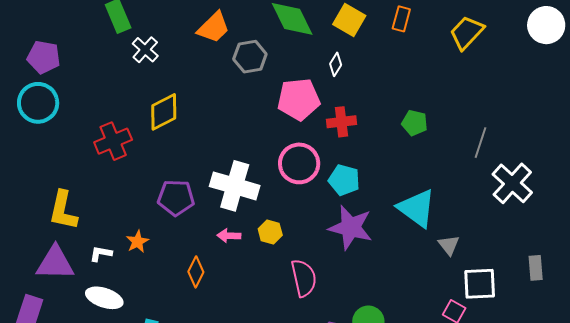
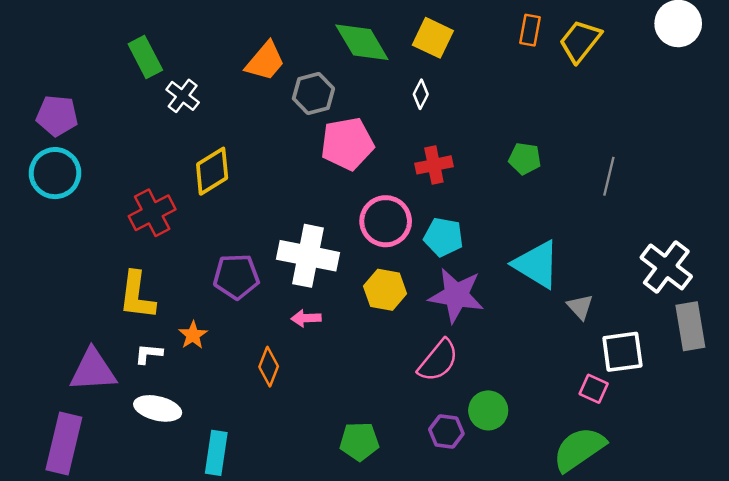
orange rectangle: (401, 19) -> (530, 30), moved
pink pentagon: (299, 99) -> (347, 144), moved
white cross: (512, 183) -> (666, 267), moved
yellow L-shape: (63, 210) -> (137, 295), moved
yellow hexagon: (270, 232) -> (385, 290), moved, size x1.4
gray rectangle: (536, 268) -> (690, 326), size x1.5
pink semicircle: (304, 278) -> (438, 361), moved, turned 57

